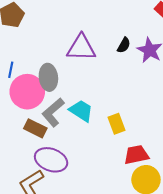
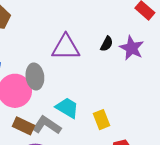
gray L-shape: (53, 112) -> (47, 125), moved, turned 76

